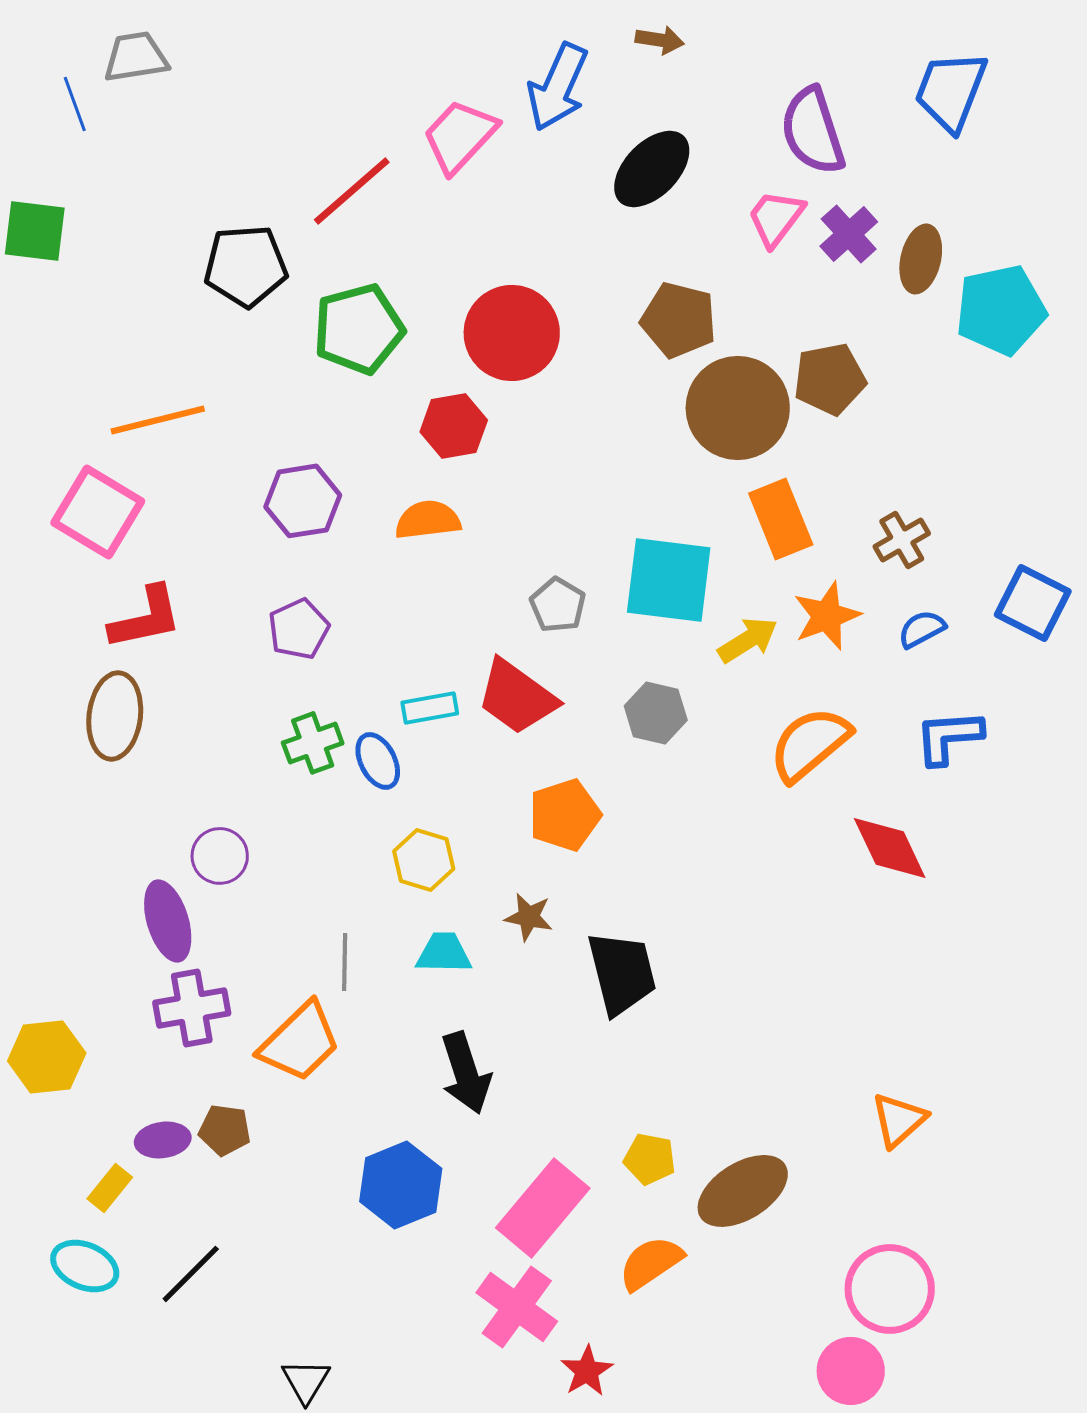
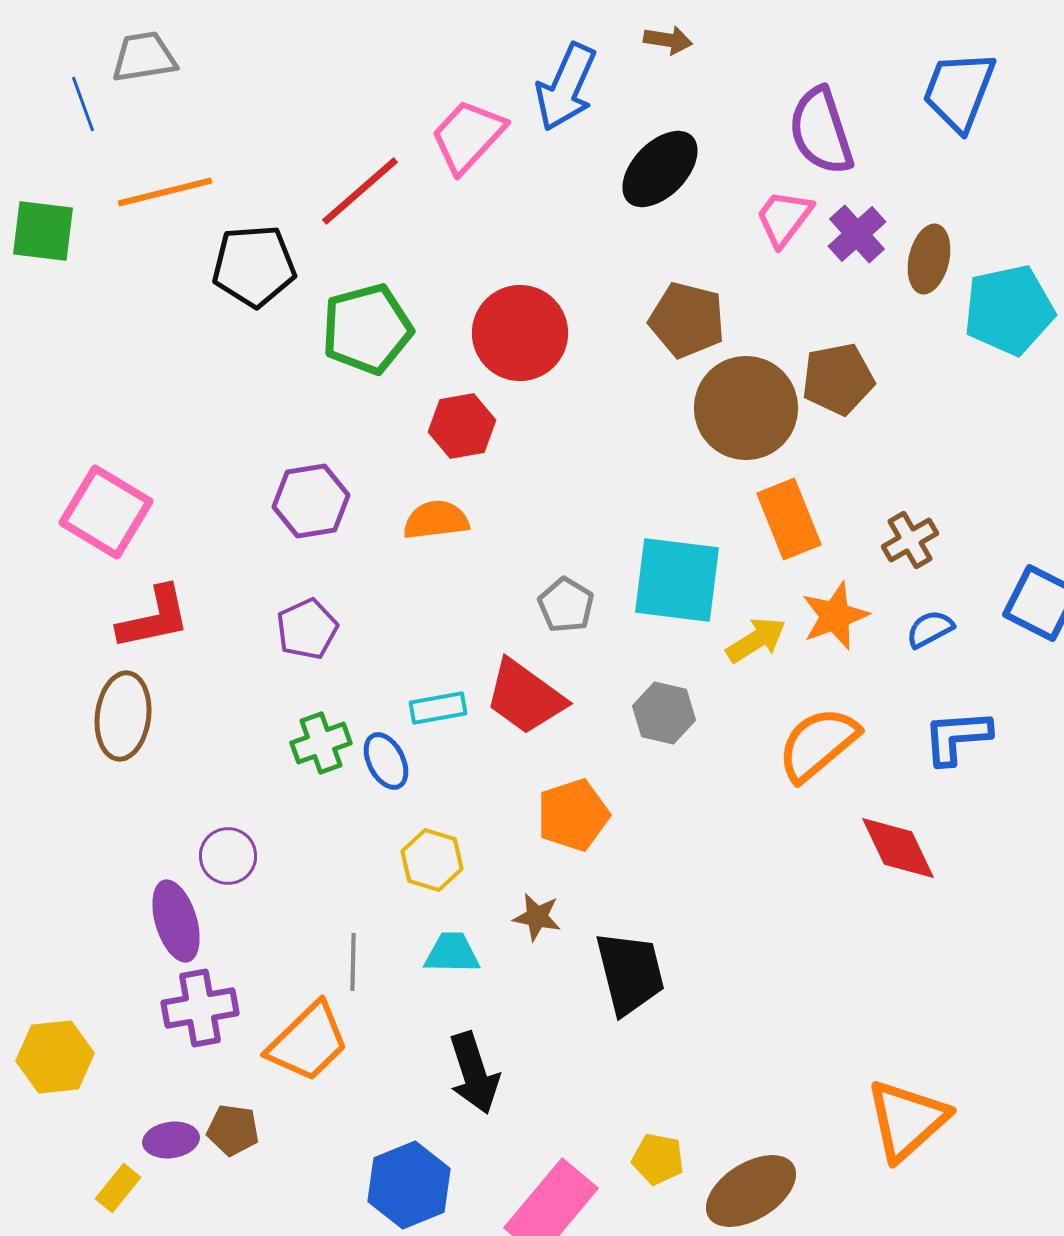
orange line: (158, 420) -> (165, 192), moved
orange triangle: (899, 1120) -> (907, 1120), size x1.5

